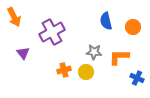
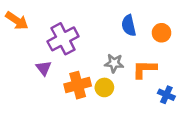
orange arrow: (14, 17) -> (17, 21), turned -30
purple triangle: (23, 53) -> (44, 68), moved
orange cross: (64, 70) -> (78, 85), size x1.5

